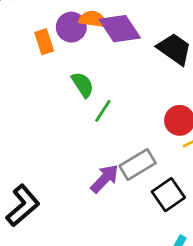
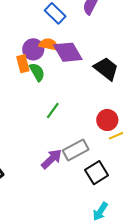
orange rectangle: (44, 42) -> (23, 64), moved
green semicircle: (83, 85) -> (37, 72), moved

